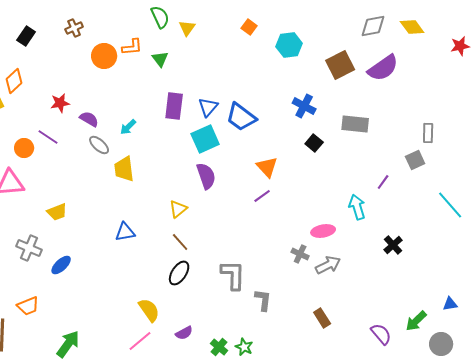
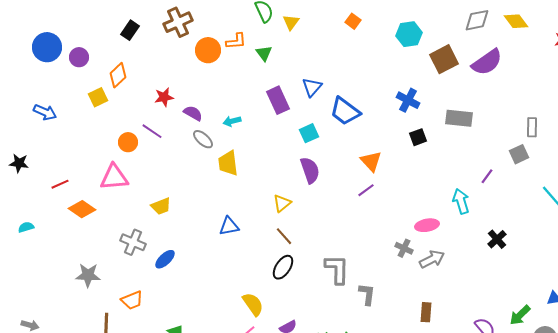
brown cross: (74, 28) -> (178, 22), size x1.6
cyan hexagon: (289, 45) -> (409, 34), moved
purple rectangle: (174, 106) -> (278, 100), turned -32
blue triangle: (208, 107) -> (312, 87), moved
cyan arrow: (128, 127) -> (232, 121), turned 30
cyan square: (205, 139) -> (309, 133), size x0.7
black square: (314, 143) -> (418, 137), turned 30
brown rectangle: (322, 318) -> (426, 312), turned 36

